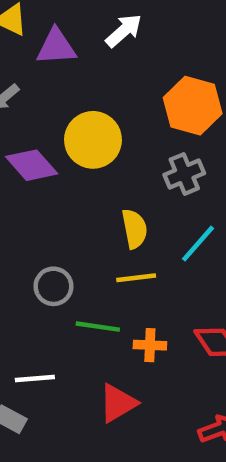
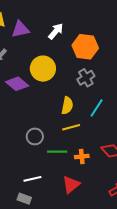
white arrow: (124, 31) -> (56, 31), moved
yellow semicircle: (134, 229) -> (67, 106), turned 30

